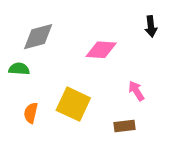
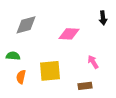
green semicircle: (19, 69) -> (13, 56), moved
yellow square: (73, 104) -> (50, 71), turned -30

